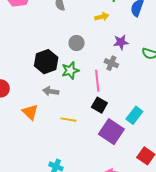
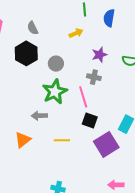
black hexagon: (46, 62) -> (26, 53), moved
green star: (70, 70) -> (55, 92), size x1.4
orange triangle: (30, 112) -> (23, 140), turned 48
purple square: (111, 132) -> (106, 144), turned 35

